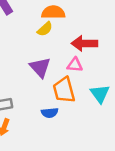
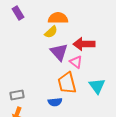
pink triangle: (75, 65) -> (76, 62), turned 32
purple triangle: (40, 67) -> (59, 52), moved

